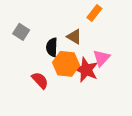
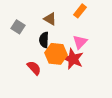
brown triangle: (74, 37) -> (50, 19), moved
pink triangle: (101, 58) -> (80, 42), moved

